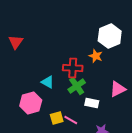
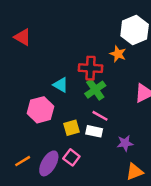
red triangle: (16, 42) -> (23, 37), turned -35
white rectangle: (92, 103) -> (94, 131), moved
pink line: (71, 120) -> (100, 116), moved

